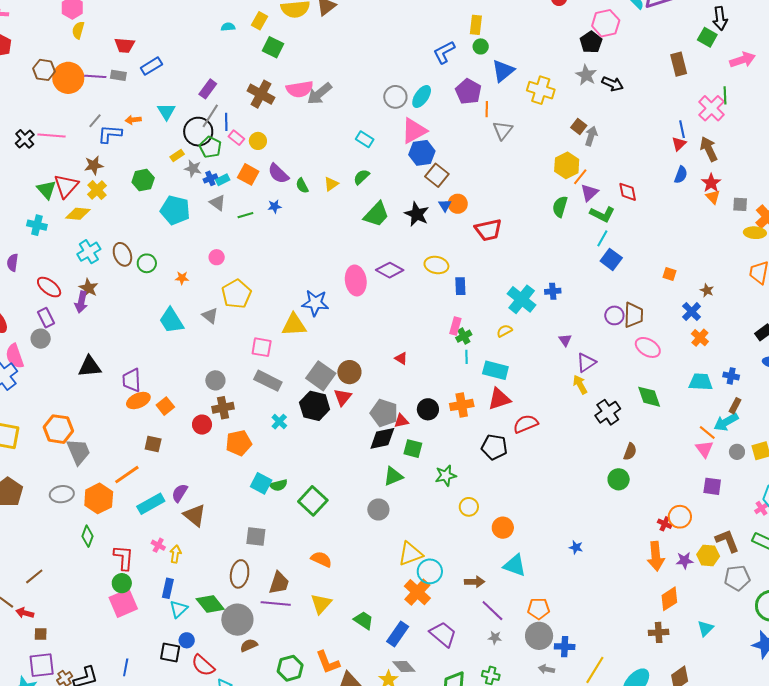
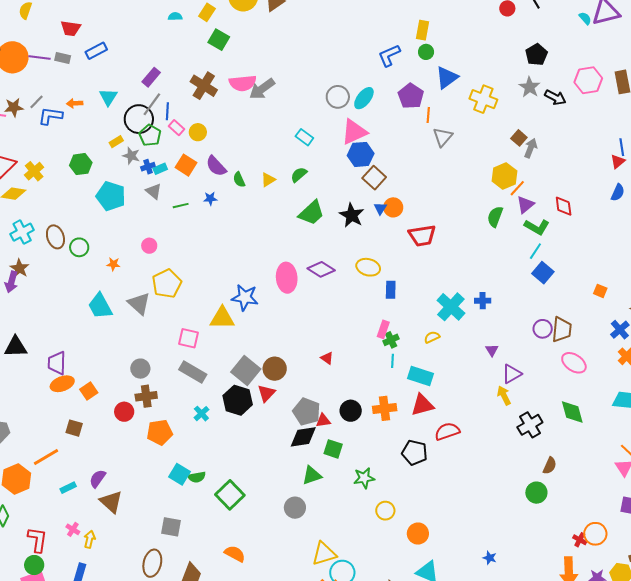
pink hexagon: (606, 23) -> (588, 80), moved
brown star: (94, 165) -> (14, 107), moved
gray triangle: (210, 316) -> (139, 303), size x1.4
cyan rectangle: (151, 504) -> (68, 488), size x0.6

